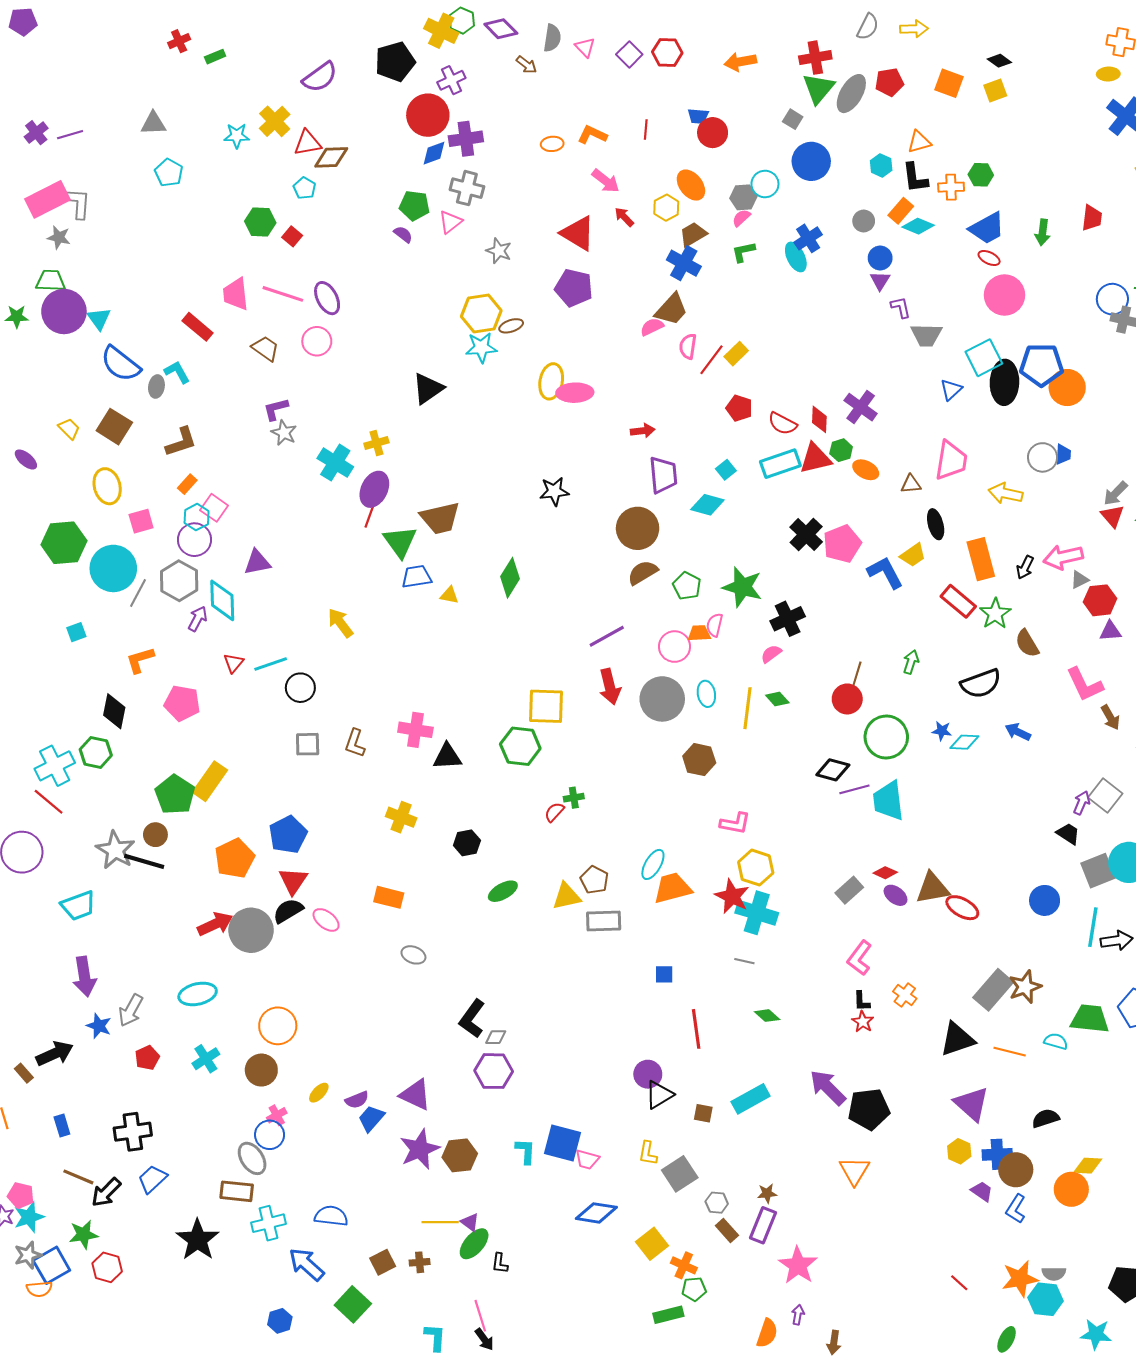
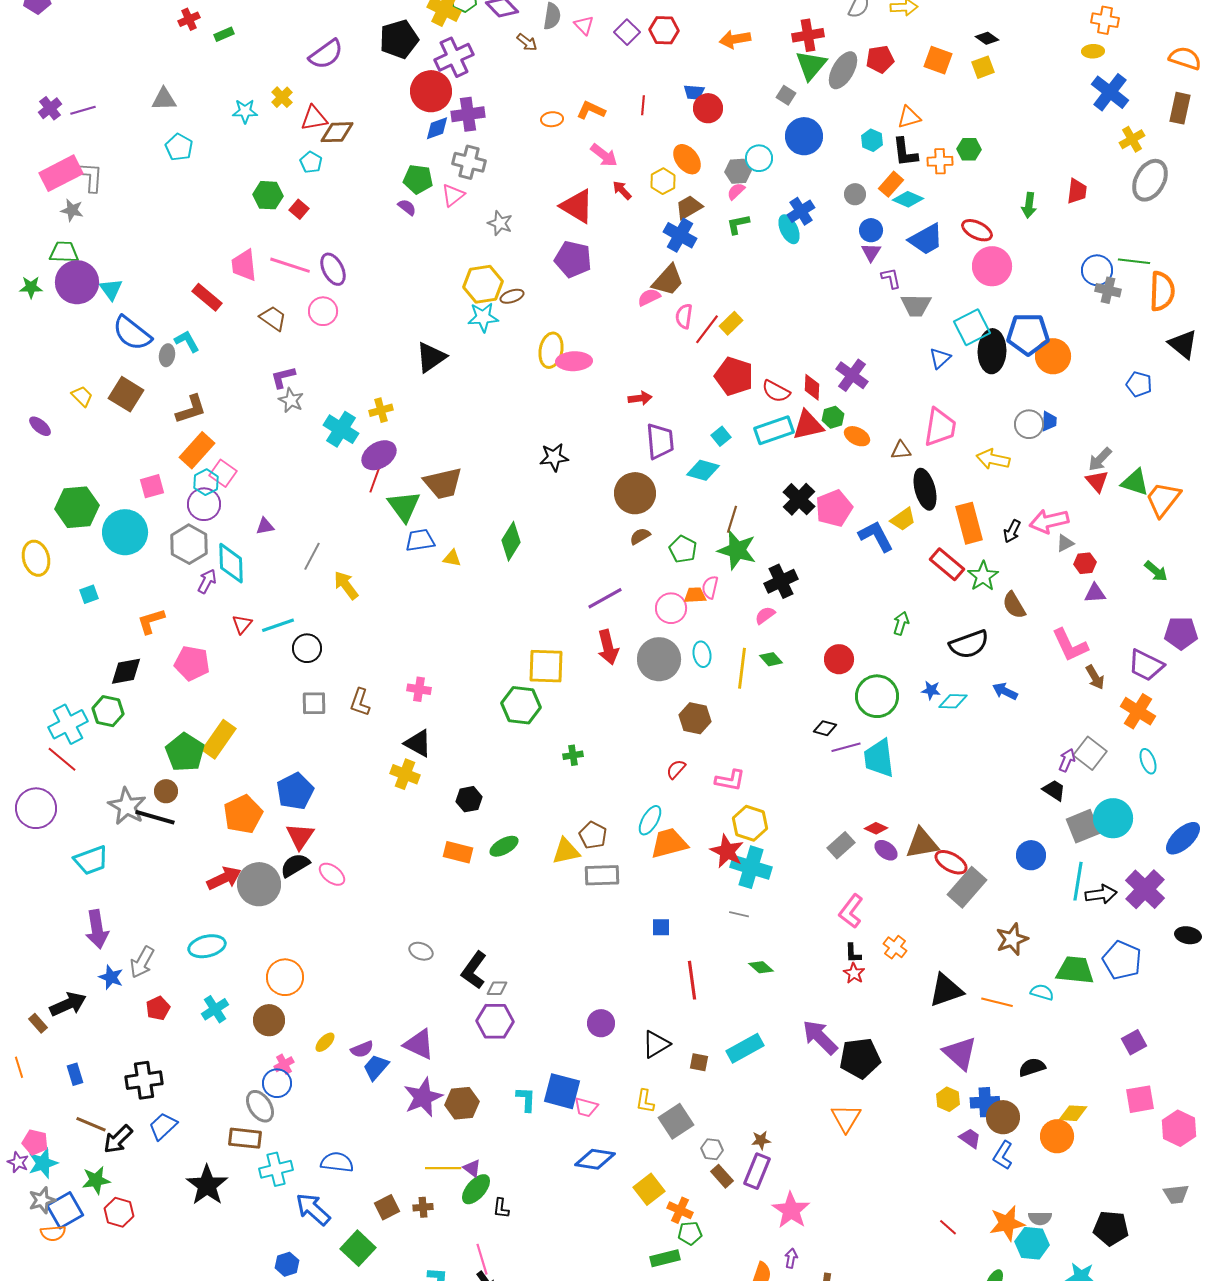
purple cross: (451, 80) -> (454, 57), size x1.4
yellow cross: (275, 121) -> (282, 97), size x0.7
blue trapezoid: (987, 228) -> (926, 239), moved
red ellipse: (989, 258) -> (977, 230), size x1.4
red pentagon: (739, 408) -> (734, 376), size x1.5
orange rectangle: (187, 484) -> (197, 450), size x1.8
yellow ellipse: (107, 486) -> (36, 558), moved
purple ellipse: (374, 489) -> (379, 455), turned 32
black ellipse: (936, 524) -> (925, 489), size x1.4
purple triangle: (257, 562) -> (265, 526), size x0.7
brown semicircle: (643, 573) -> (640, 536), size x0.7
gray line: (138, 593) -> (312, 556), moved
red hexagon: (1100, 600) -> (1085, 563), size x0.7
brown line: (856, 675) -> (732, 519), moved
black diamond: (114, 711) -> (126, 671), turned 68
pink cross: (415, 730) -> (419, 689), size x0.7
black triangle: (447, 757) -> (418, 743), moved, turned 32
black diamond: (833, 770) -> (825, 728), size x0.7
red semicircle: (554, 812) -> (676, 769), moved
orange rectangle: (389, 897) -> (458, 852), moved
gray ellipse: (413, 955) -> (421, 951), moved
gray rectangle: (993, 990) -> (967, 887), moved
purple circle: (648, 1074) -> (601, 1023), moved

